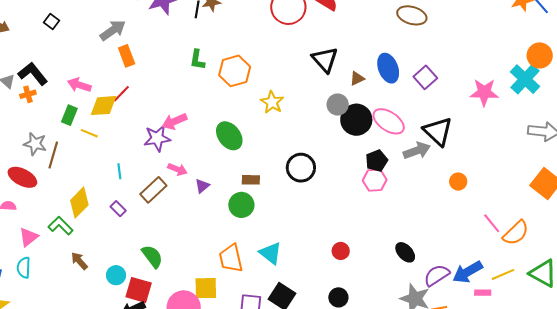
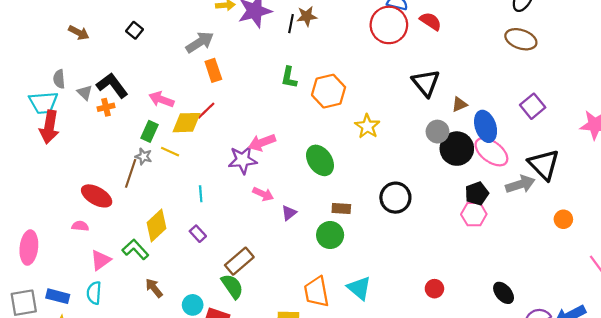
blue ellipse: (388, 68) -> (486, 126), moved
gray star: (35, 144) -> (144, 156), moved, size x0.7
brown rectangle: (153, 190) -> (239, 261), moved

